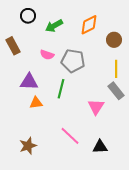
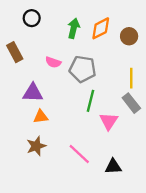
green arrow: (54, 26) -> (74, 28), moved, turned 132
brown circle: (114, 40) -> (129, 36), moved
green line: (61, 89) -> (91, 101), moved
brown star: (28, 146) -> (36, 146), moved

